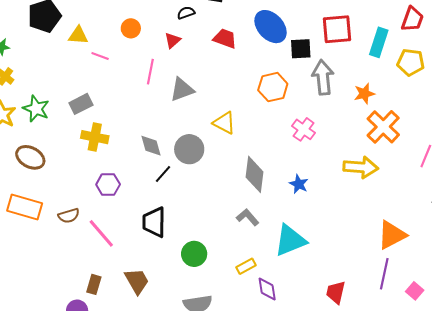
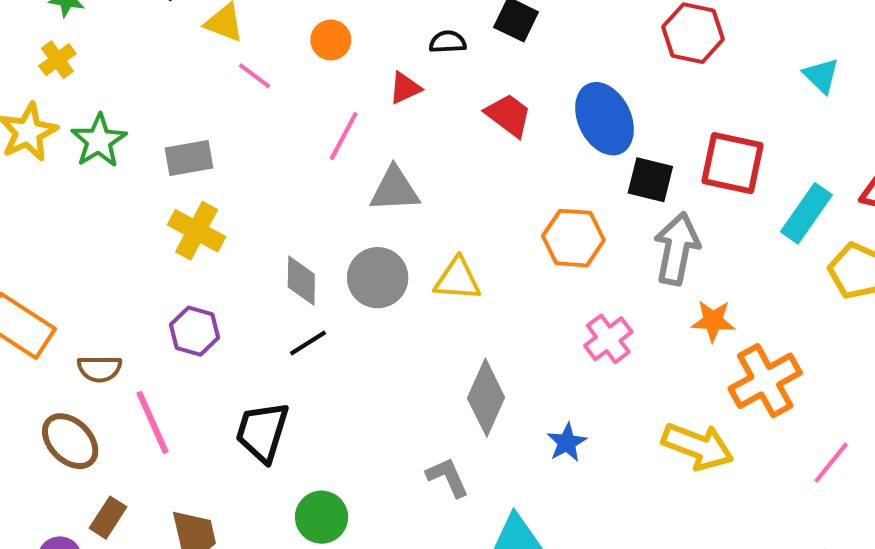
orange star: (364, 94) -> (713, 321), moved
yellow triangle: (224, 123) -> (457, 279), turned -40
gray circle: (189, 149) -> (378, 278), moved
brown ellipse: (30, 157) -> (70, 441), moved

